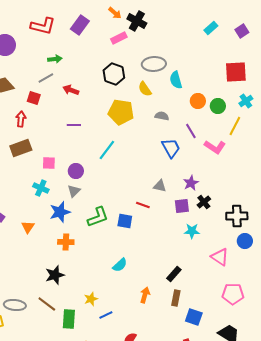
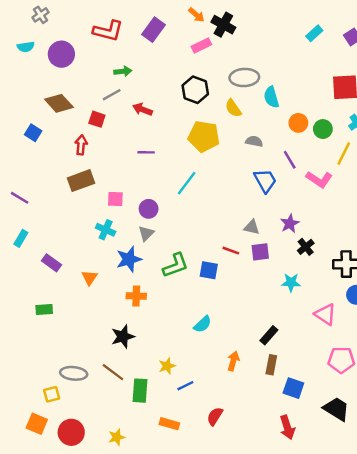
purple square: (182, 206) -> (260, 252), moved

